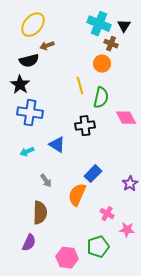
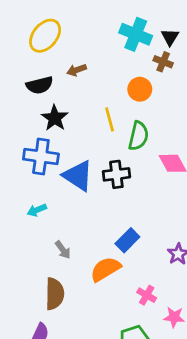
brown cross: (111, 44) -> (163, 62), moved
brown arrow: (47, 46) -> (77, 70), moved
black star: (20, 85) -> (55, 118), moved
blue triangle: (57, 145) -> (78, 176), moved, size x1.4
orange semicircle: (77, 195) -> (105, 269), turned 35

